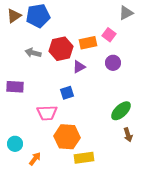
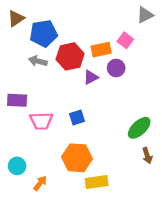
blue pentagon: (38, 16) -> (44, 33), moved
purple circle: (113, 63) -> (116, 68), moved
blue square: (67, 93) -> (77, 118), moved
pink trapezoid: (47, 113) -> (41, 121), moved

